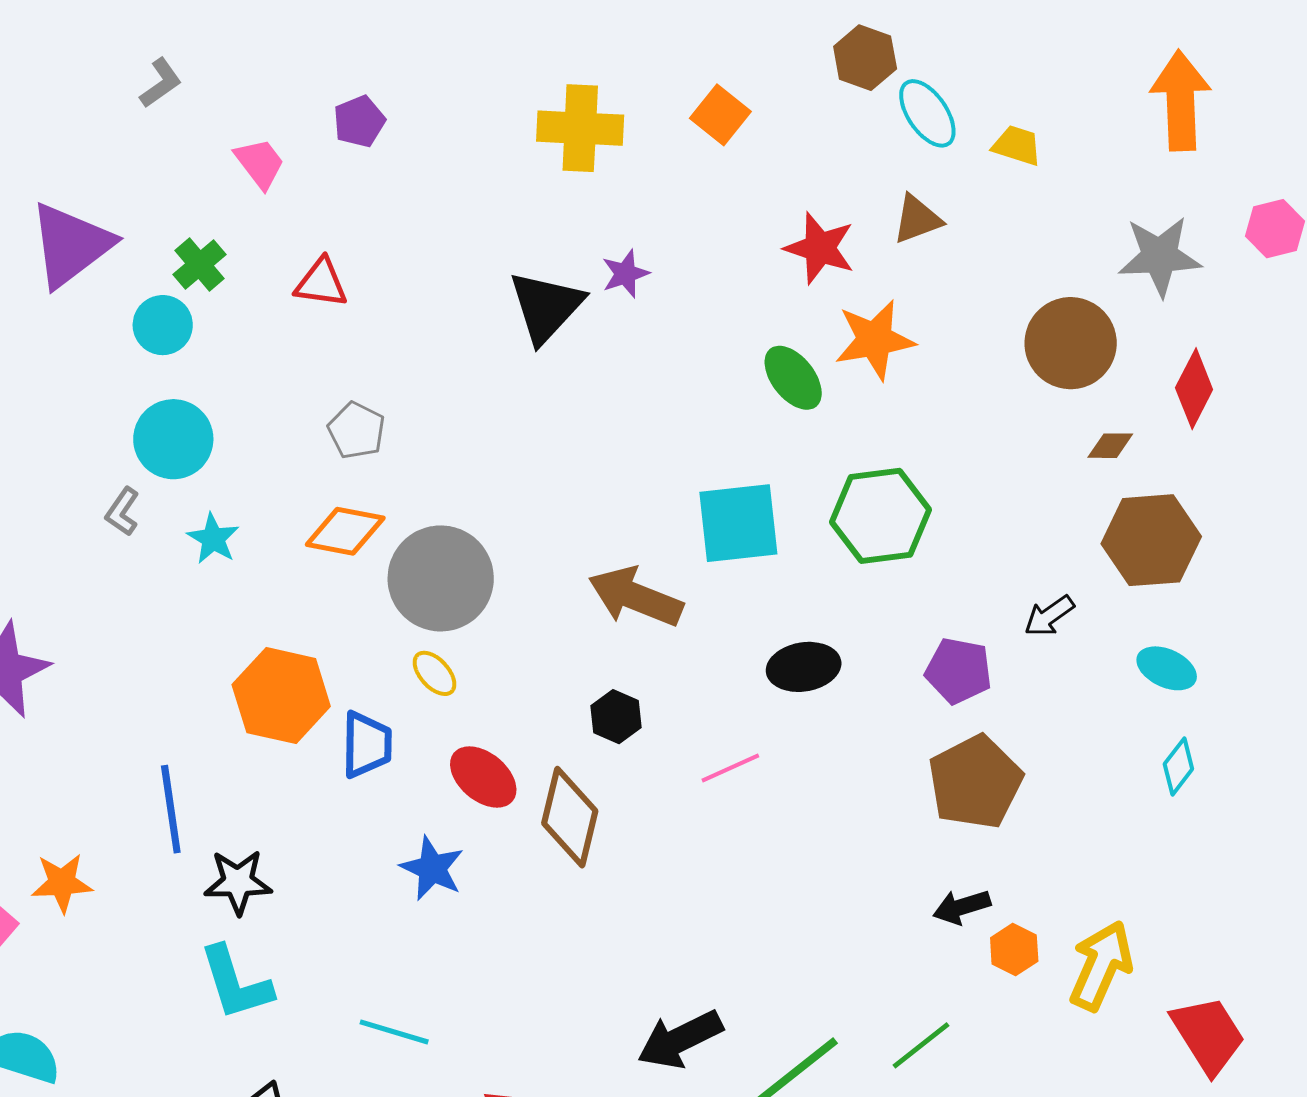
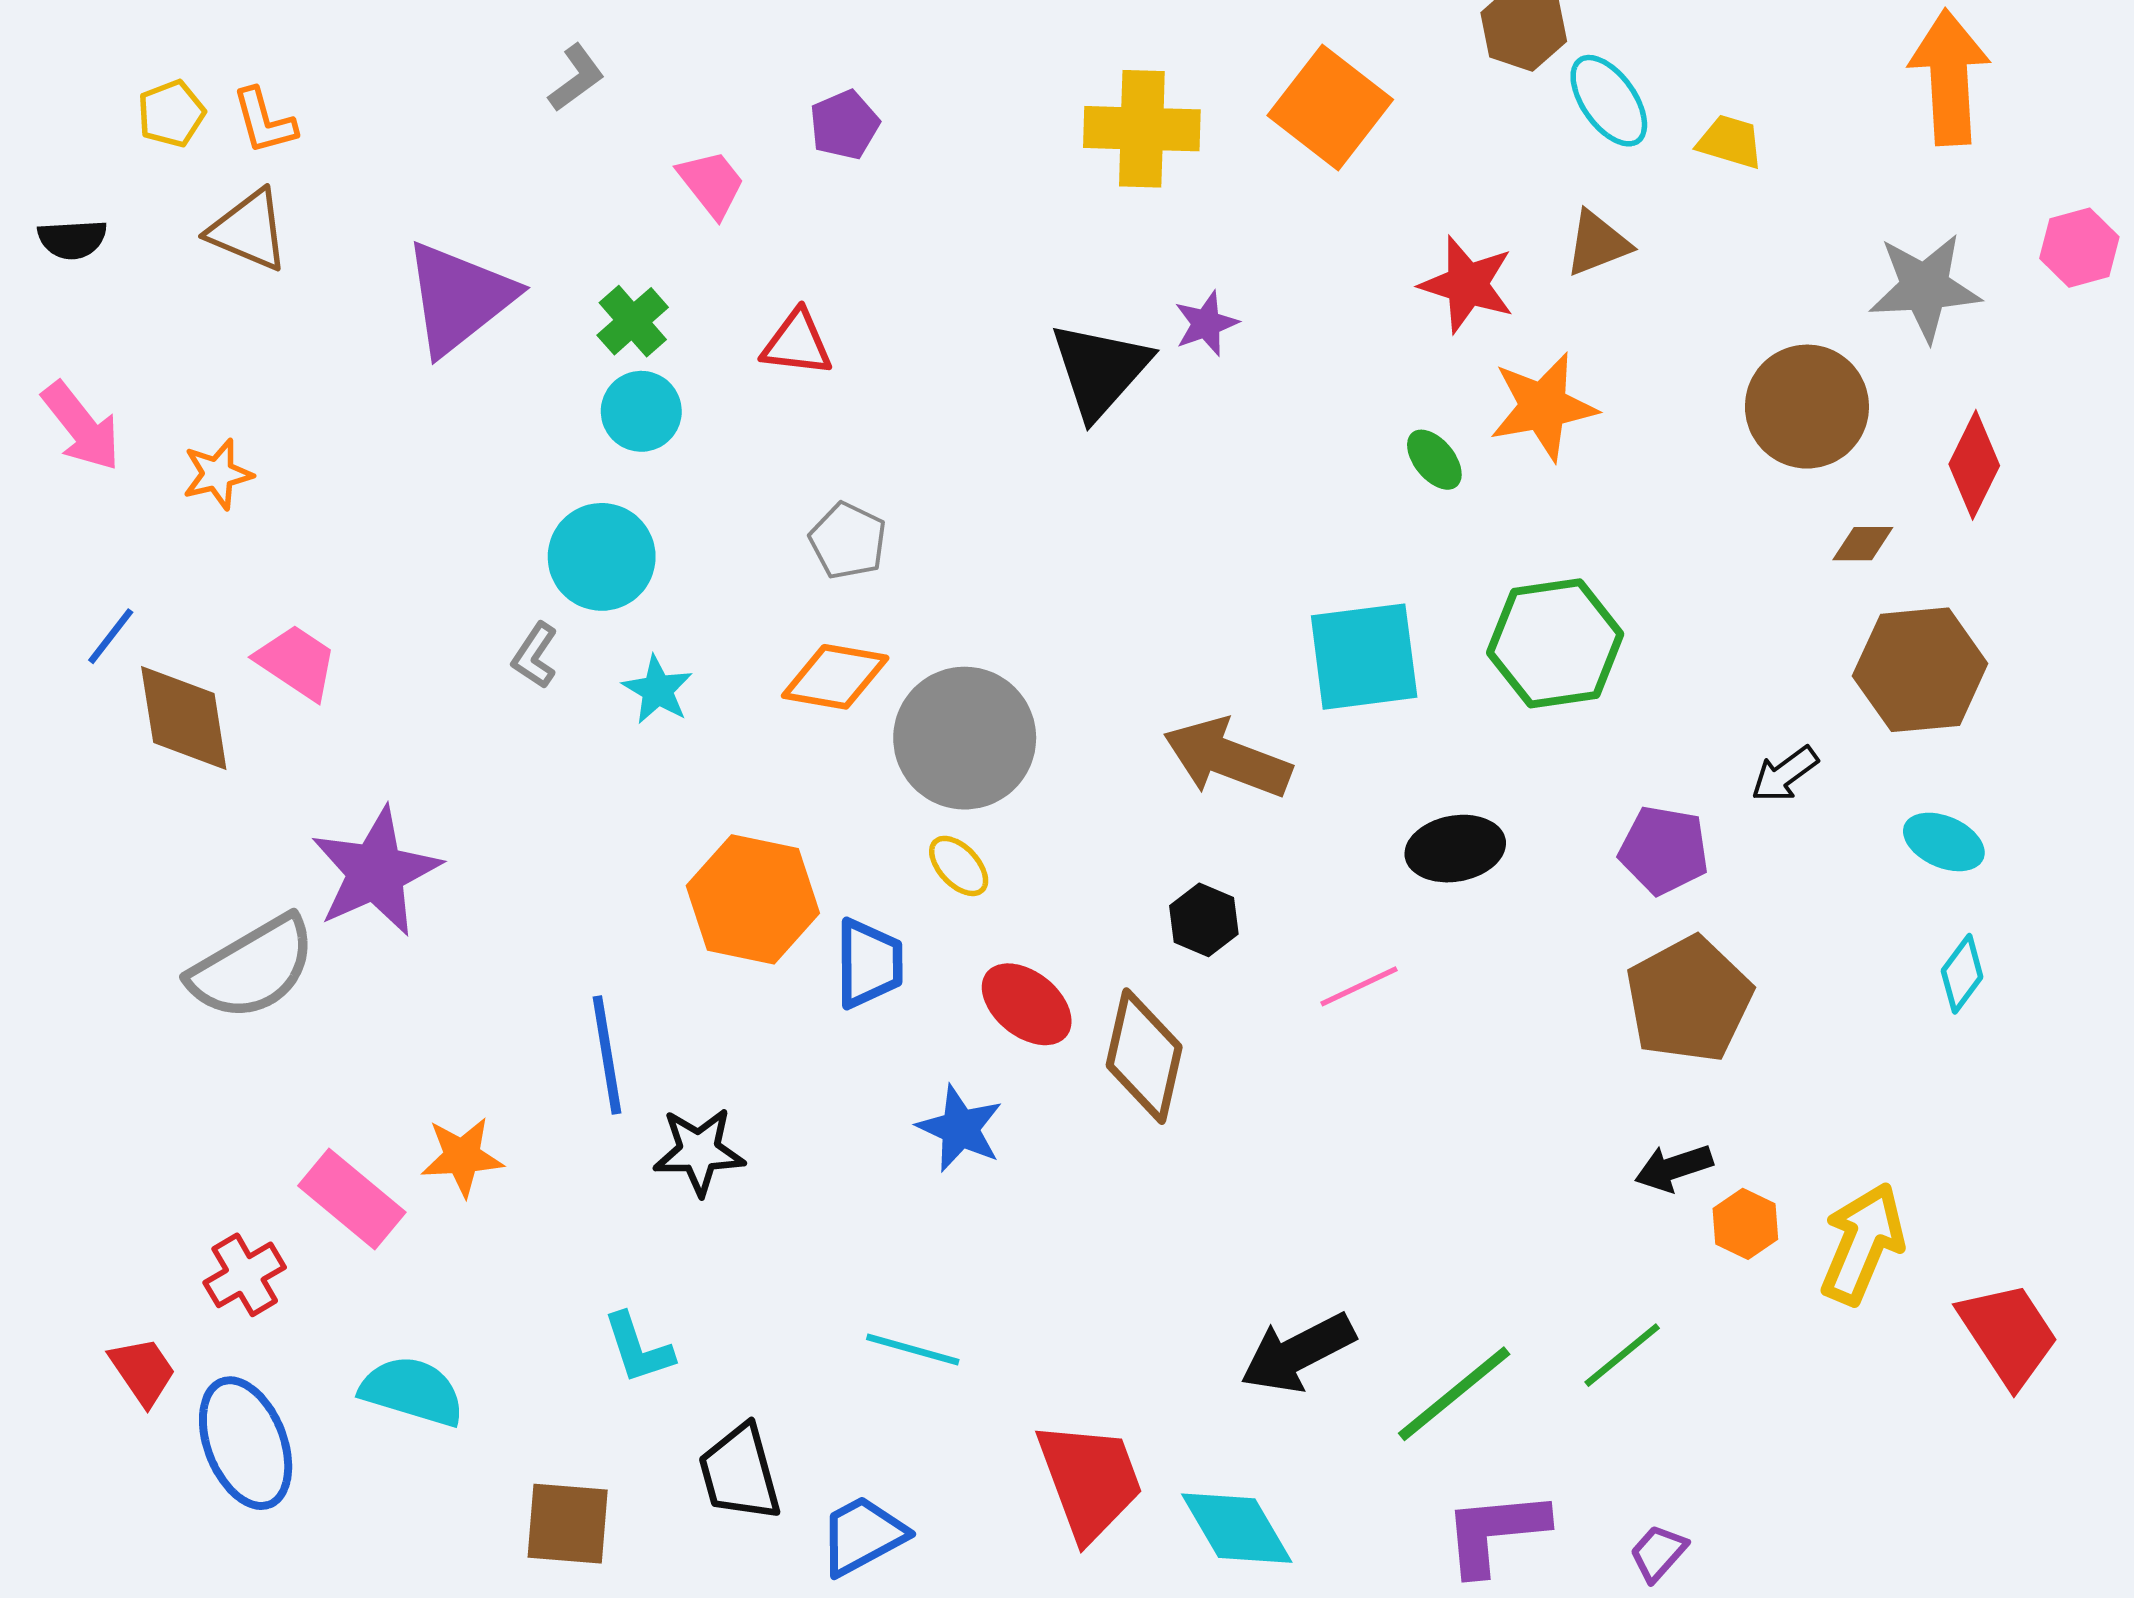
orange square: (720, 115) -> (1330, 108), size x1.5
cyan circle: (163, 325) -> (641, 411), moved
green ellipse: (793, 378) -> (1434, 460), size x0.7
cyan L-shape: (236, 983) -> (638, 1348), moved, size x0.7

